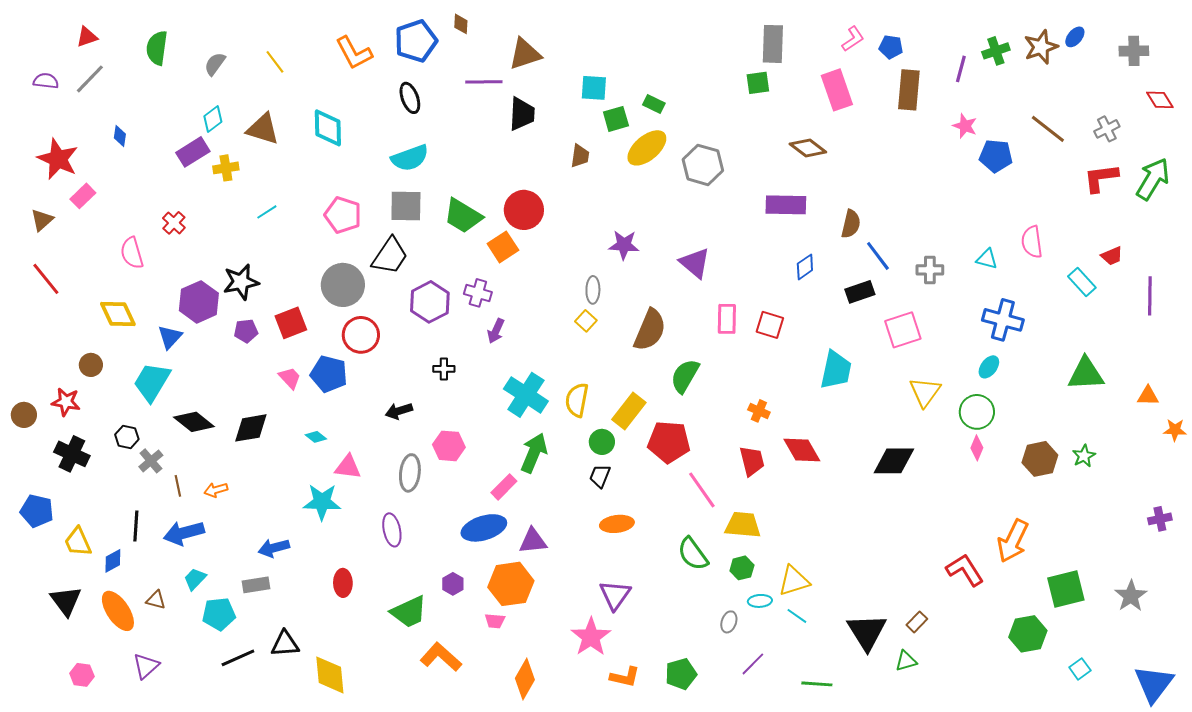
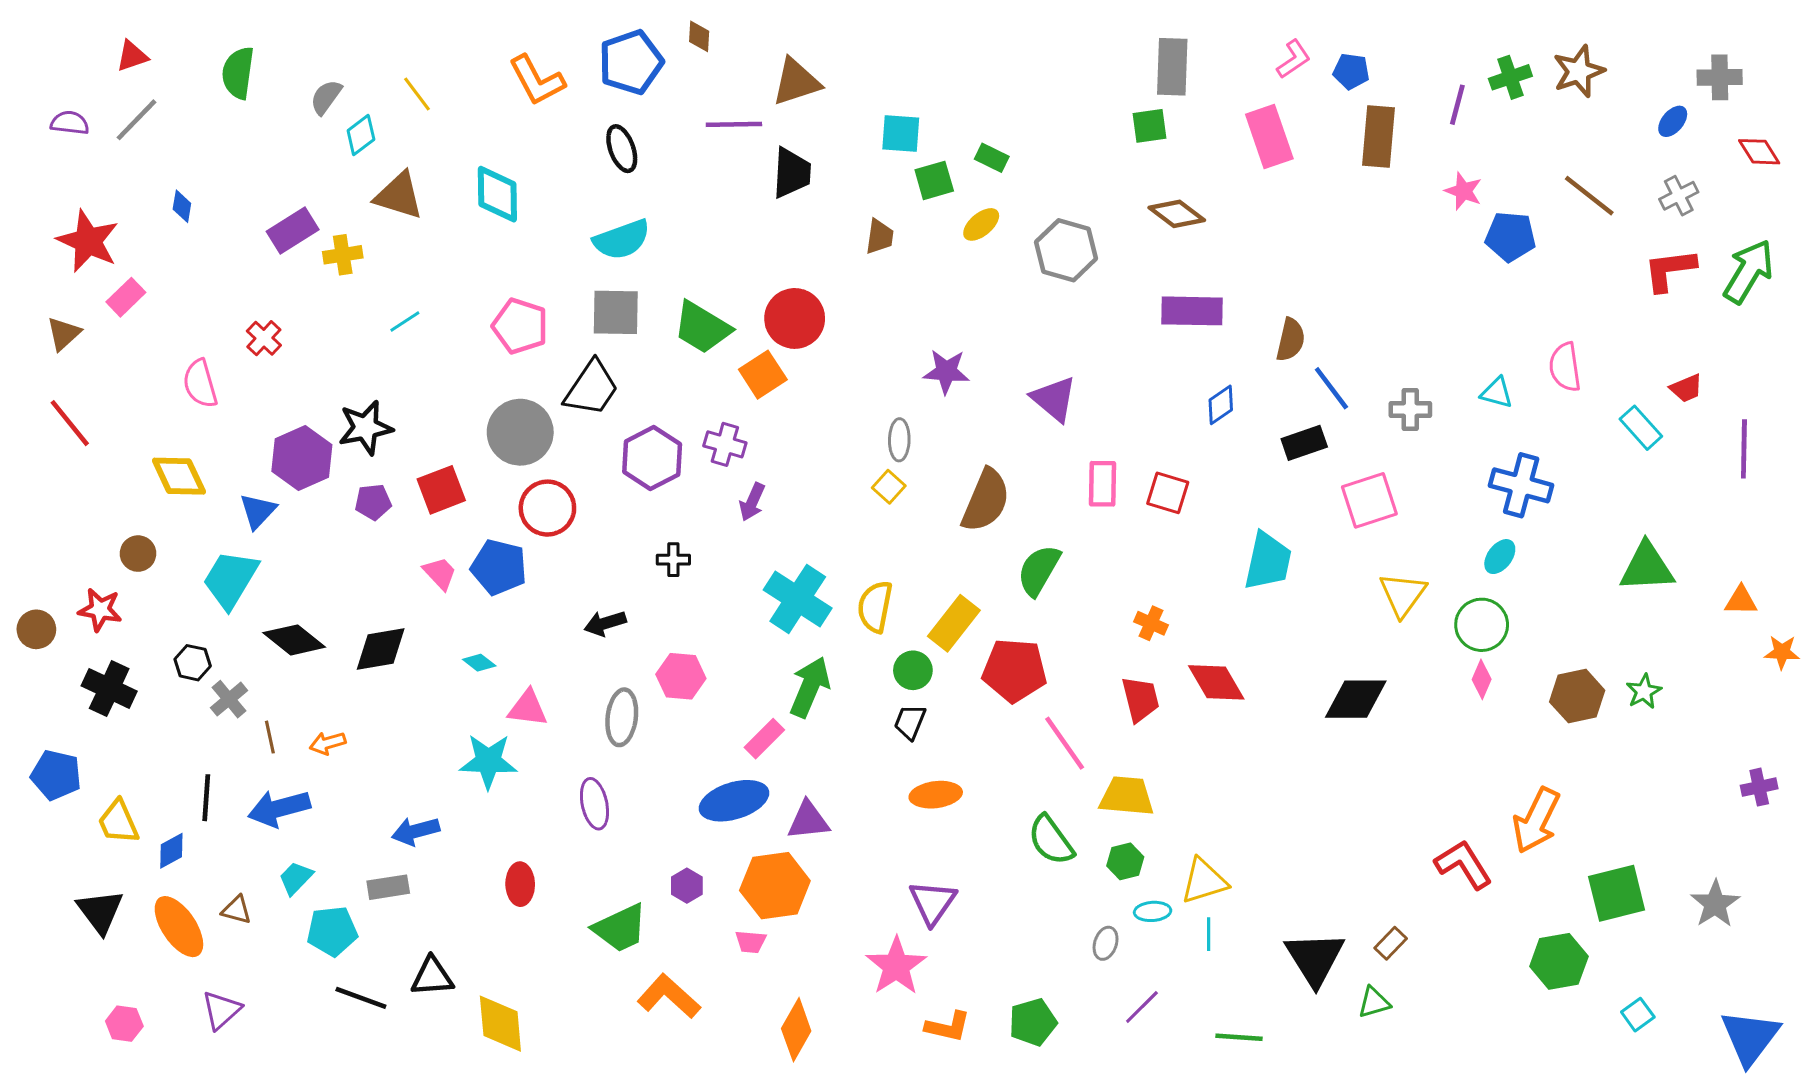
blue ellipse: (1075, 37) -> (1673, 121), moved
cyan diamond: (213, 119) -> (361, 135), moved
yellow ellipse: (647, 148) -> (981, 224), size x0.6
brown diamond: (808, 148) -> (1177, 214), moved
cyan line: (797, 616) -> (1209, 934), turned 55
black line: (238, 658) -> (361, 998), turned 44

